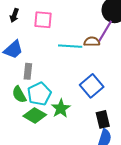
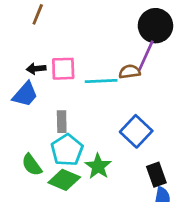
black arrow: (14, 15) -> (36, 69), moved, turned 72
pink square: (43, 20) -> (63, 69), moved
gray rectangle: (28, 71) -> (62, 122), moved
green semicircle: (19, 94) -> (32, 165), moved

